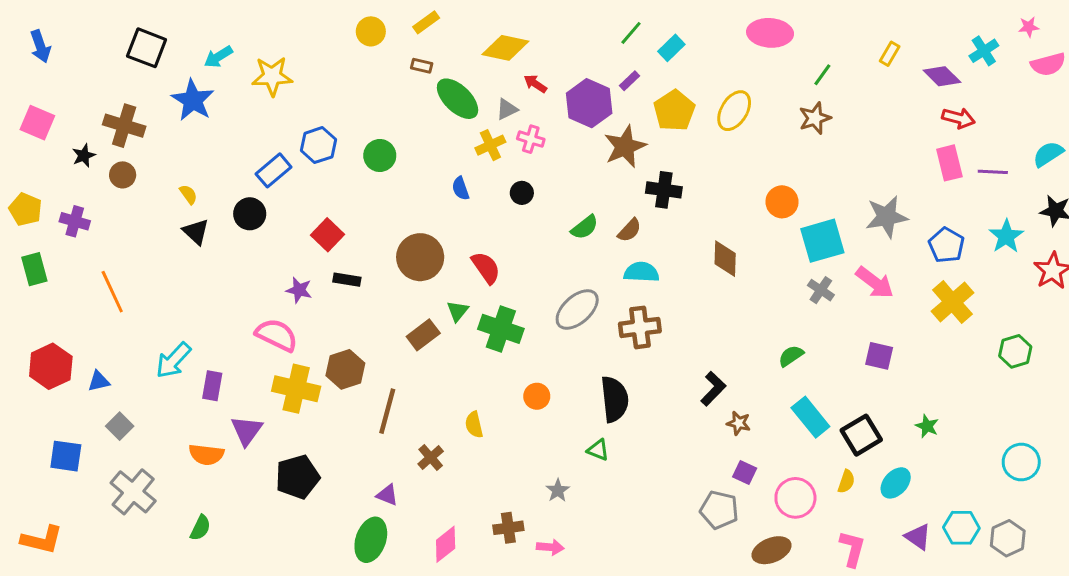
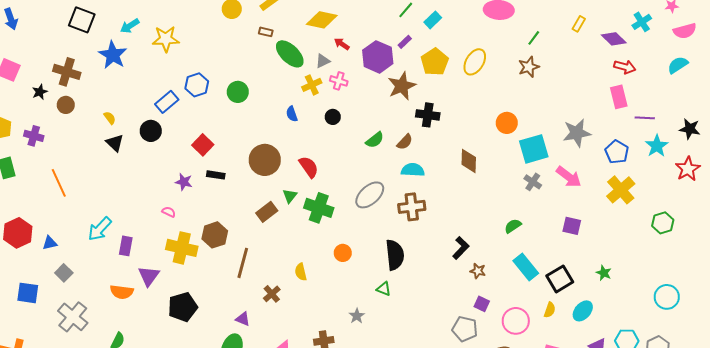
cyan semicircle: (1048, 154) -> (678, 65), moved
purple line: (993, 172) -> (645, 118), moved
pink semicircle: (277, 335) -> (169, 212), size x0.5

